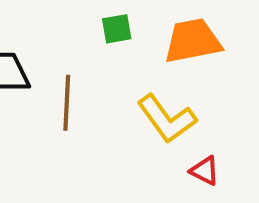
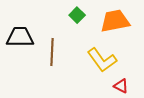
green square: (117, 29) -> (77, 15), turned -35

